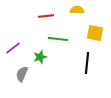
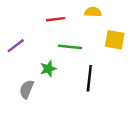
purple line: (13, 48) -> (16, 46), moved
black line: (87, 63) -> (89, 78), moved

